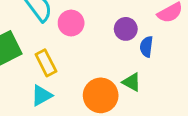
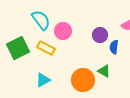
yellow rectangle: (46, 63) -> (46, 48), moved, turned -36

